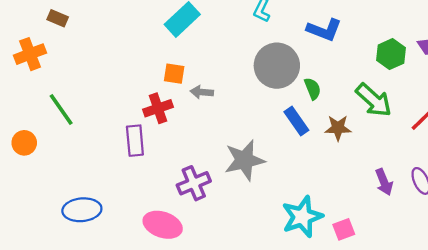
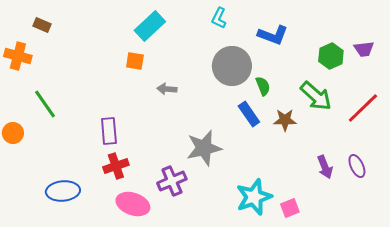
orange cross: (30, 54) -> (18, 56), turned 36
orange square: (174, 74) -> (135, 61), moved
red cross: (158, 108) -> (116, 166), moved
purple cross: (194, 183) -> (172, 181), moved

